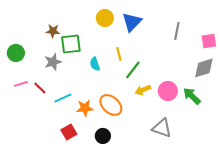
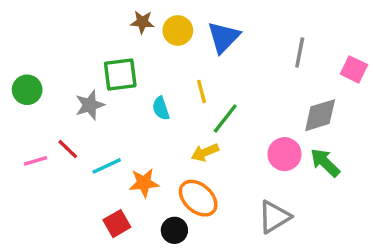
brown star: (53, 31) -> (142, 22), moved
pink square: (209, 41) -> (354, 69), turned 35
gray diamond: (204, 68) -> (320, 115), moved
pink line: (21, 84) -> (36, 161), moved
yellow arrow: (143, 90) -> (205, 152), moved
orange ellipse: (111, 105) -> (198, 198), moved
gray triangle: (162, 128) -> (274, 217), turned -50

